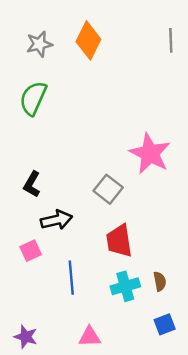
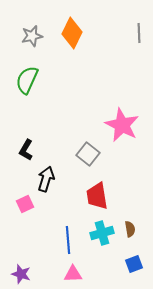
black arrow: (57, 220) -> (46, 179), turned -60
blue line: (71, 278) -> (68, 240), moved

